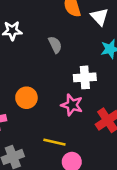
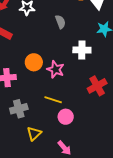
pink star: (72, 105) -> (55, 69), moved

